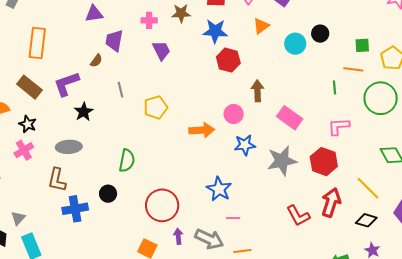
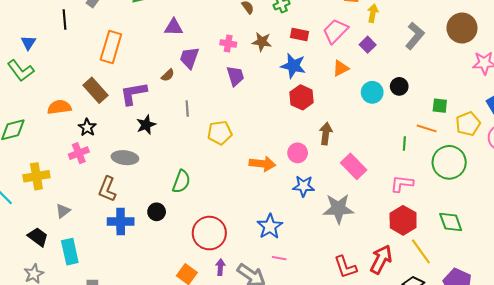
red hexagon: (324, 162) -> (403, 220), moved
gray triangle: (18, 218) -> (63, 211), moved

